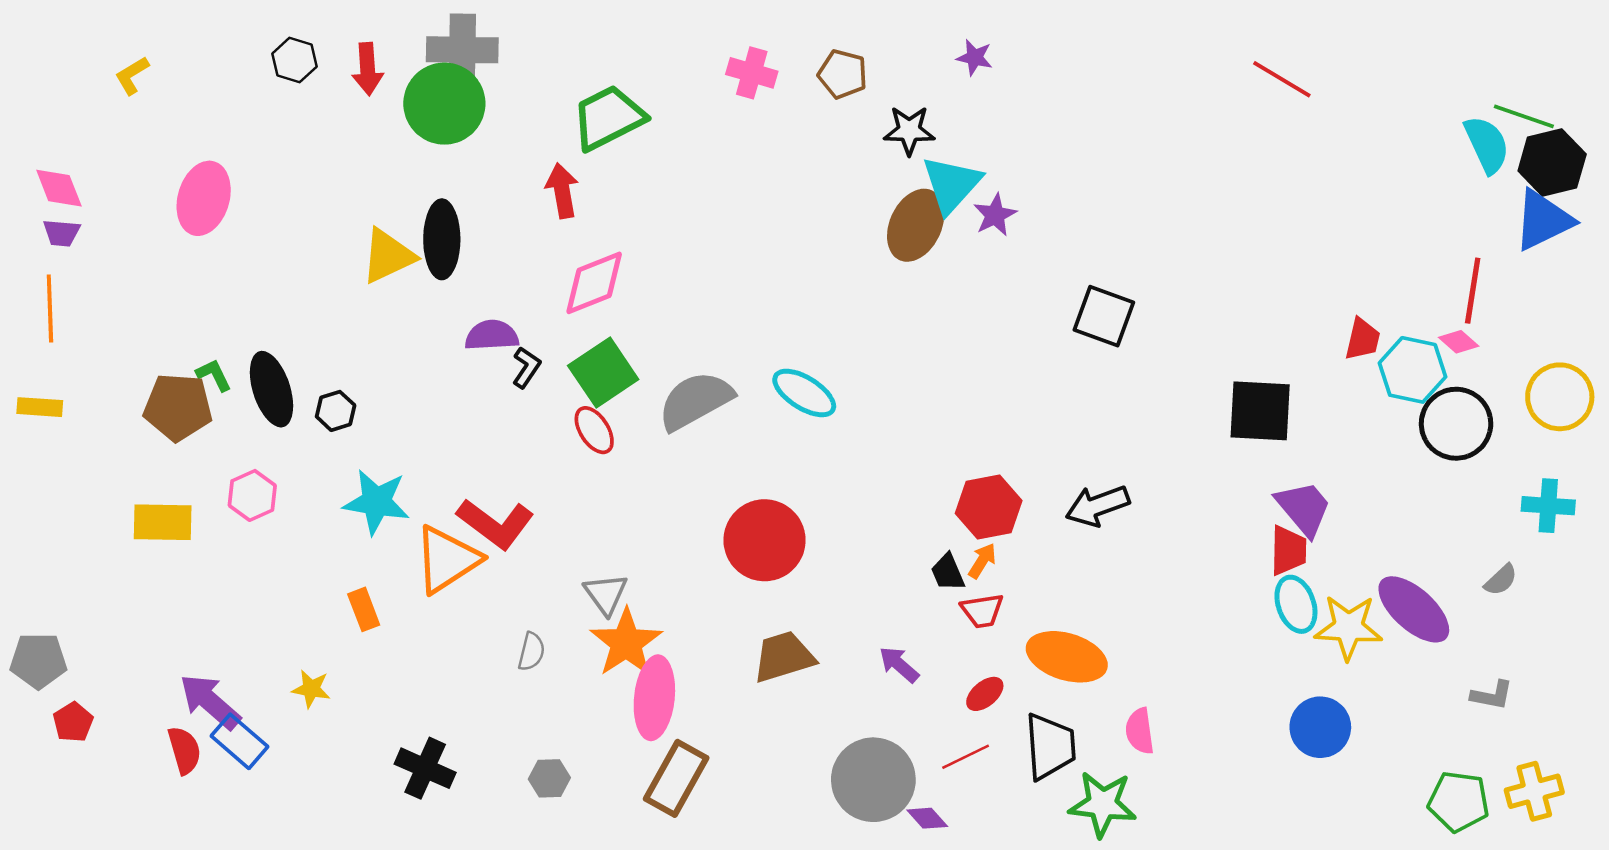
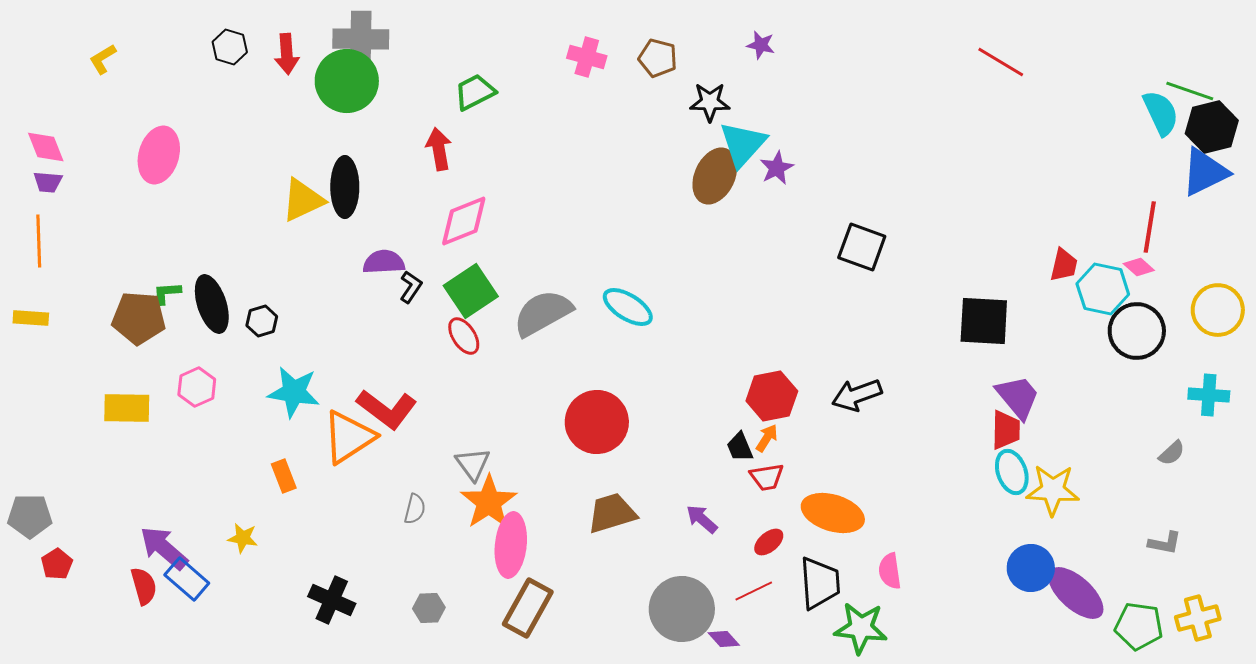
green trapezoid: (608, 118) -> (475, 92), size x0.7
green L-shape: (214, 375) -> (167, 293), turned -68
purple ellipse: (1414, 609) -> (1076, 593), moved

